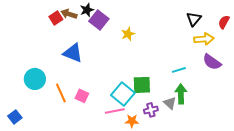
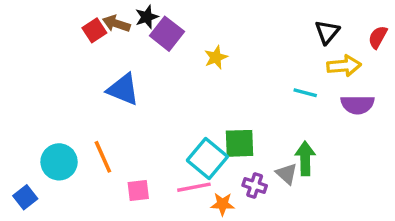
purple semicircle: (212, 62) -> (357, 105), turned -36
cyan line: (179, 70) -> (305, 93), moved, turned 32
cyan circle: (35, 79) -> (59, 162), moved
pink square: (82, 96) -> (138, 191), moved, turned -32
purple cross: (151, 110) -> (255, 185), turned 32

